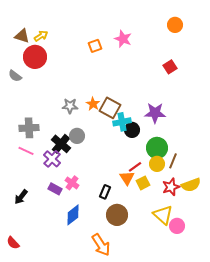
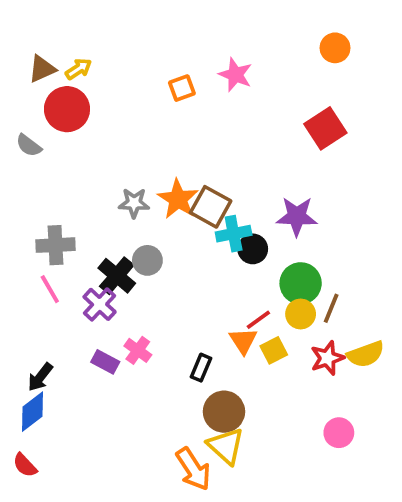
brown triangle: (22, 36) -> (42, 69), turned -42
red square: (170, 67) -> (325, 128), size x1.5
orange star: (93, 104) -> (178, 199), size x1.5
pink line: (26, 151) -> (50, 289), turned 35
blue diamond: (73, 215) -> (33, 412), moved
yellow triangle: (163, 215) -> (226, 446), moved

